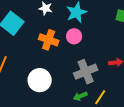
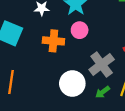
white circle: (40, 80) -> (72, 83), moved

